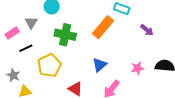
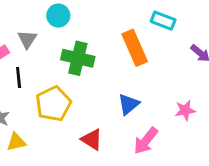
orange rectangle: (103, 27) -> (135, 48), turned -65
black line: (26, 48) -> (19, 77), turned -72

